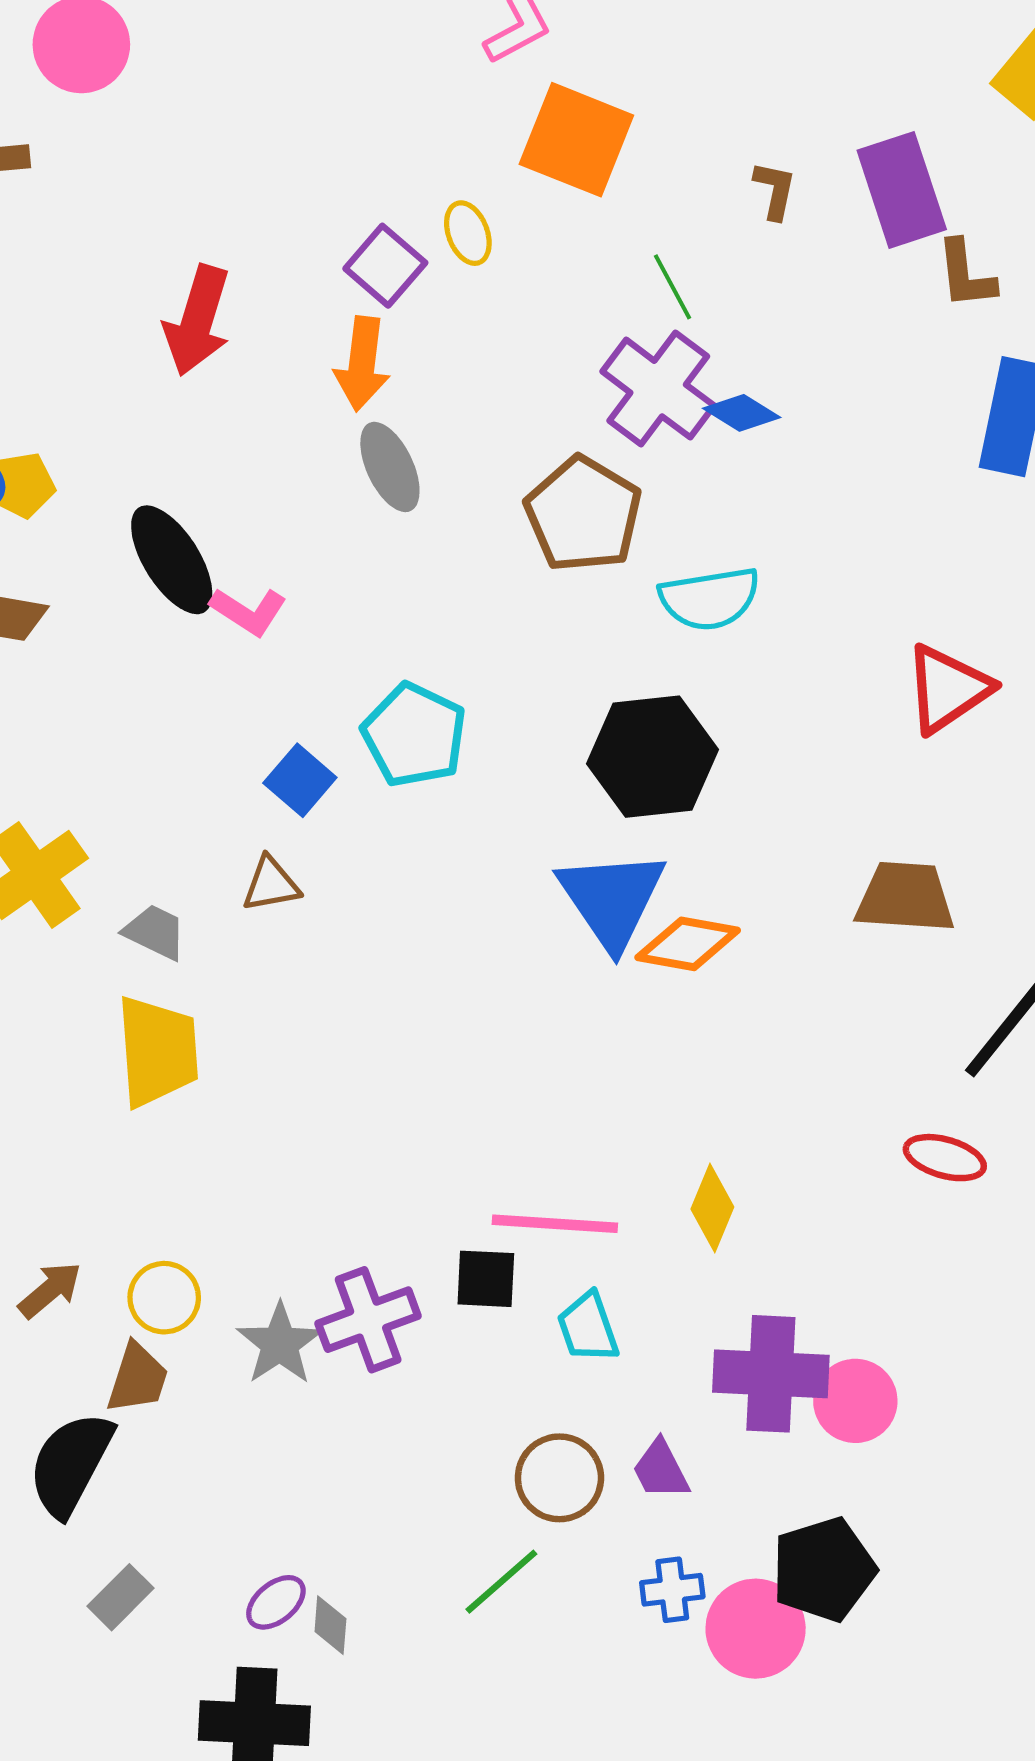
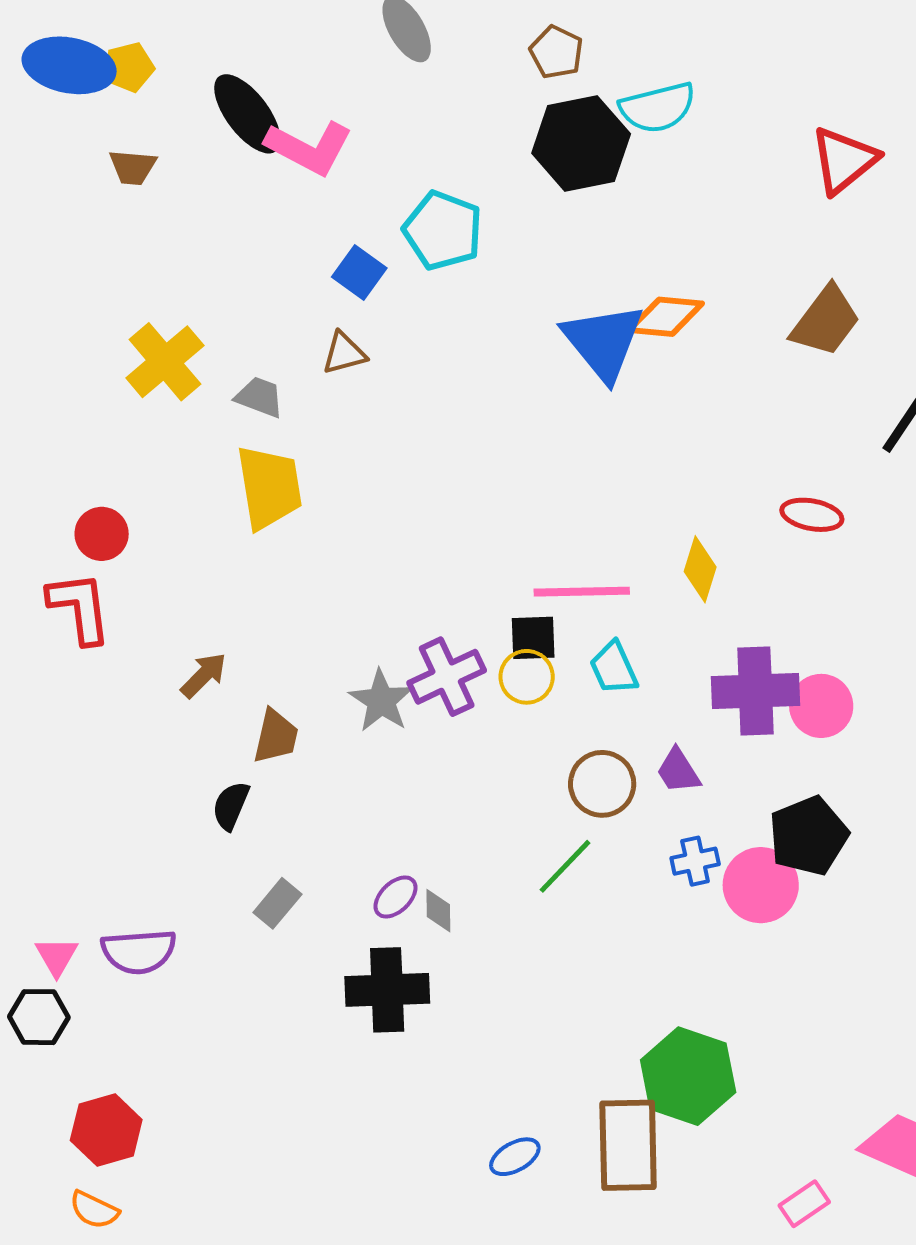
brown pentagon: (583, 514) -> (556, 52), size x0.6
pink L-shape: (248, 611) -> (309, 148), size x1.5
black hexagon: (653, 757) -> (581, 144), moved
brown trapezoid: (905, 897) -> (826, 321), turned 128
orange diamond: (688, 944) -> (666, 317), moved
red ellipse: (945, 1158) -> (812, 515), moved
yellow circle: (164, 1298) -> (527, 677), moved
black semicircle: (71, 1464) -> (231, 806), size x0.6

